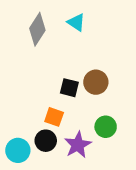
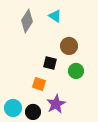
brown circle: (96, 82) -> (69, 46), moved
green circle: (106, 127) -> (76, 71), moved
black circle: (46, 141) -> (33, 112), moved

